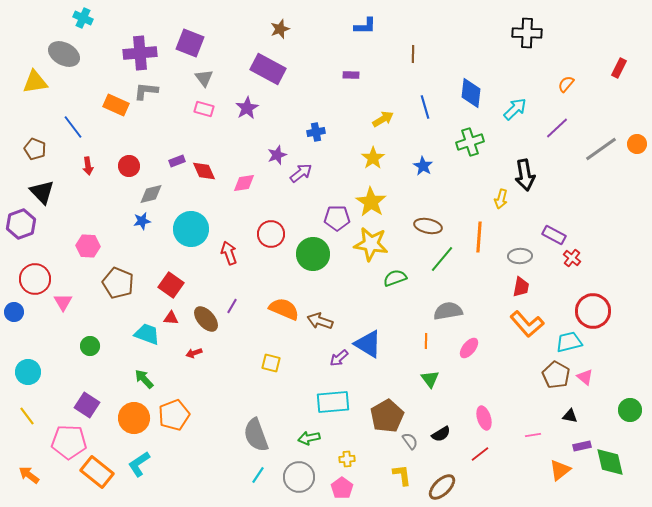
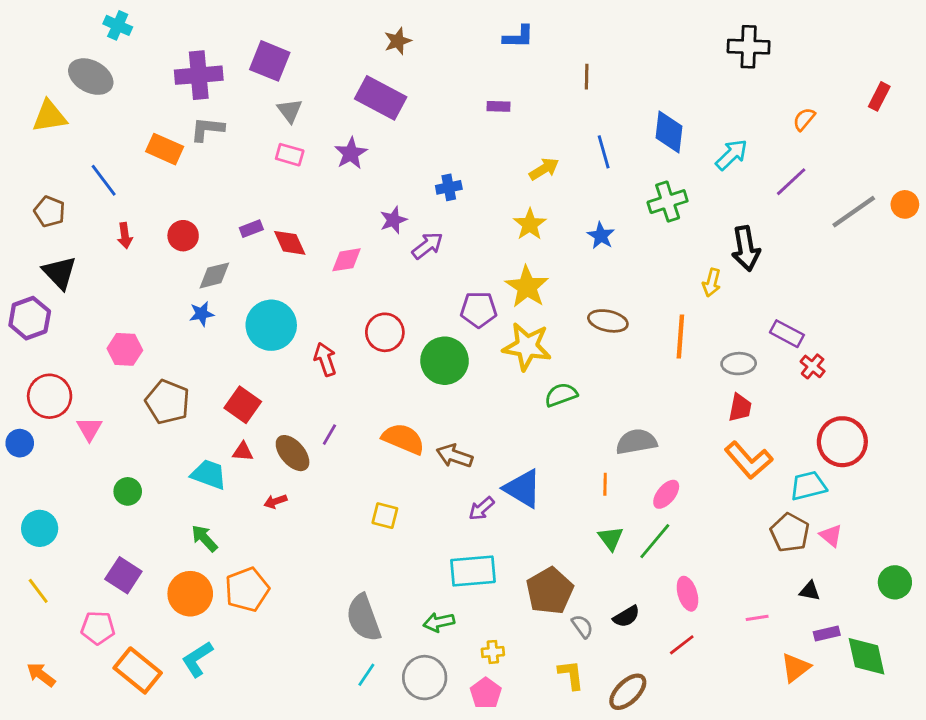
green line: (442, 259) -> (655, 541), moved
pink pentagon: (69, 442) -> (98, 628), size x0.7

